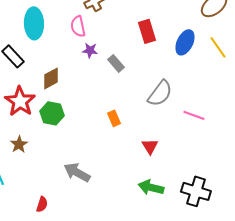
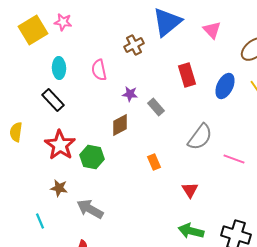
cyan ellipse: (34, 23) -> (59, 68), moved, size x0.7
pink semicircle: (78, 26) -> (99, 70), moved
brown diamond: (51, 78) -> (120, 125), moved
brown star: (19, 144) -> (59, 188), turned -30
gray arrow: (77, 172) -> (90, 209), moved

